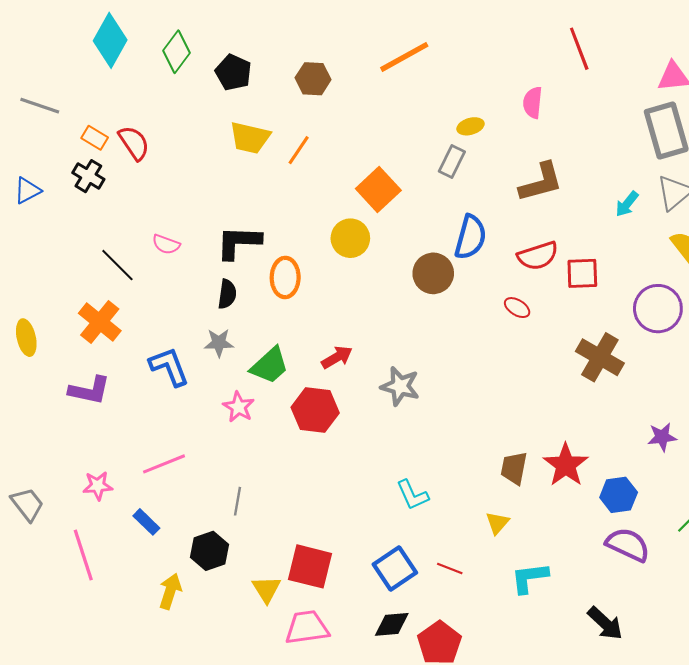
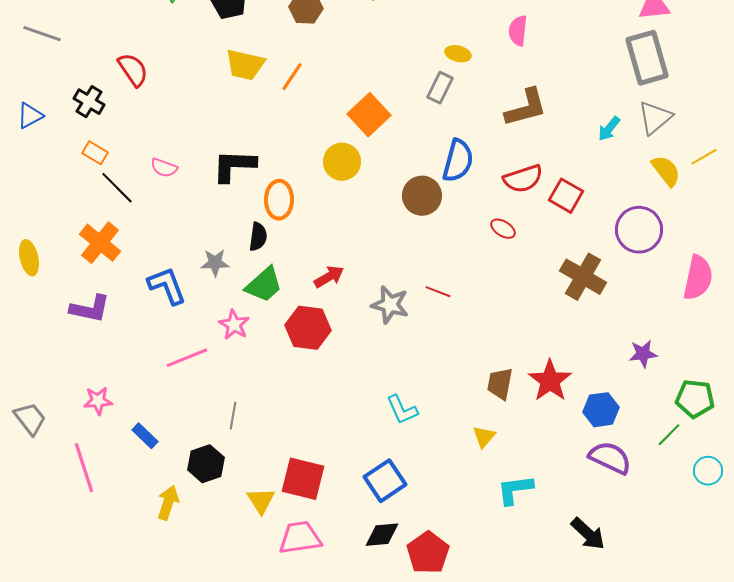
yellow ellipse: (470, 126) -> (458, 54), turned 30
orange rectangle: (95, 138) -> (95, 153), moved
red square: (582, 273) -> (566, 196), turned 32
black semicircle: (227, 294) -> (258, 237), moved
pink line: (164, 464) -> (187, 358), moved
red line: (450, 568) -> (438, 292), moved

